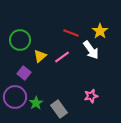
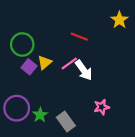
yellow star: (100, 31) -> (119, 20), moved
white arrow: (91, 50) -> (84, 70), moved
purple square: (24, 73) -> (29, 67), moved

